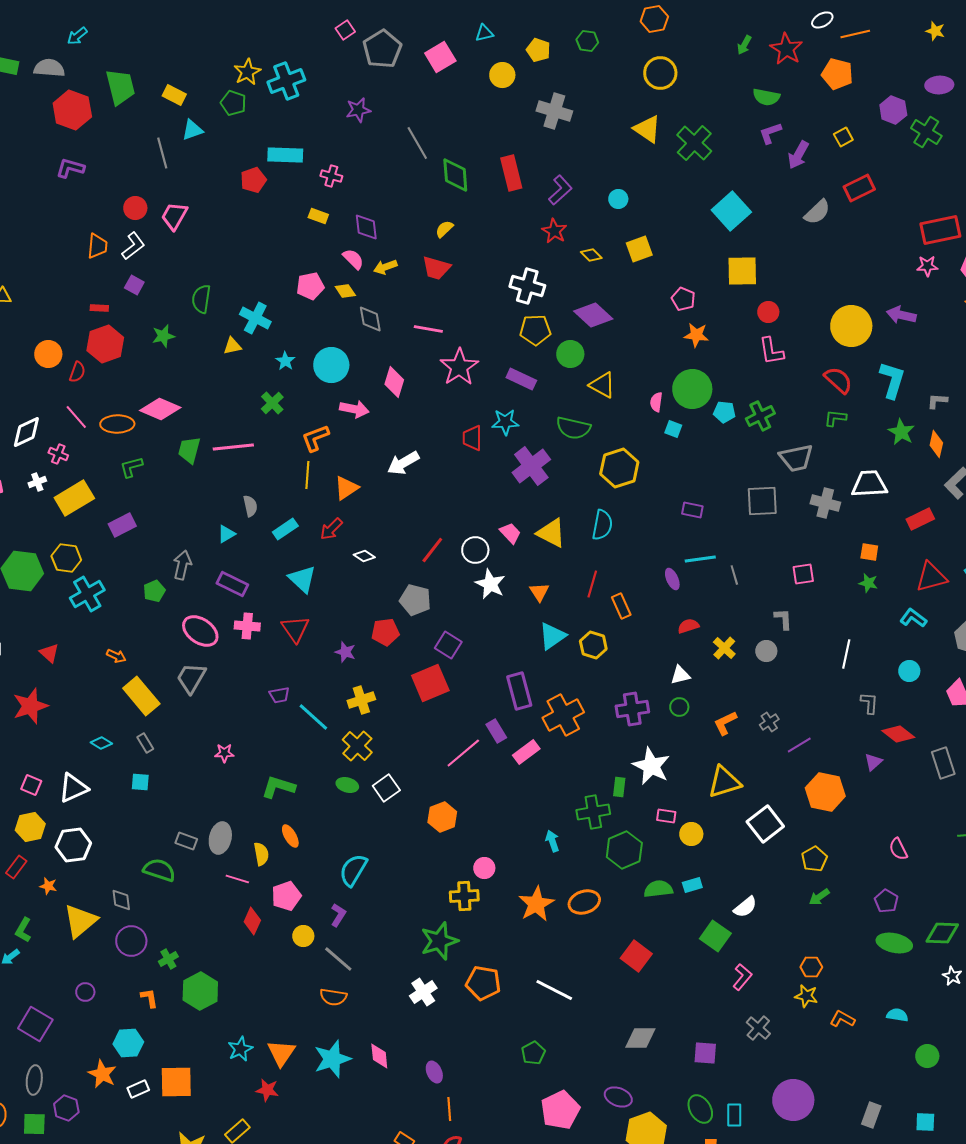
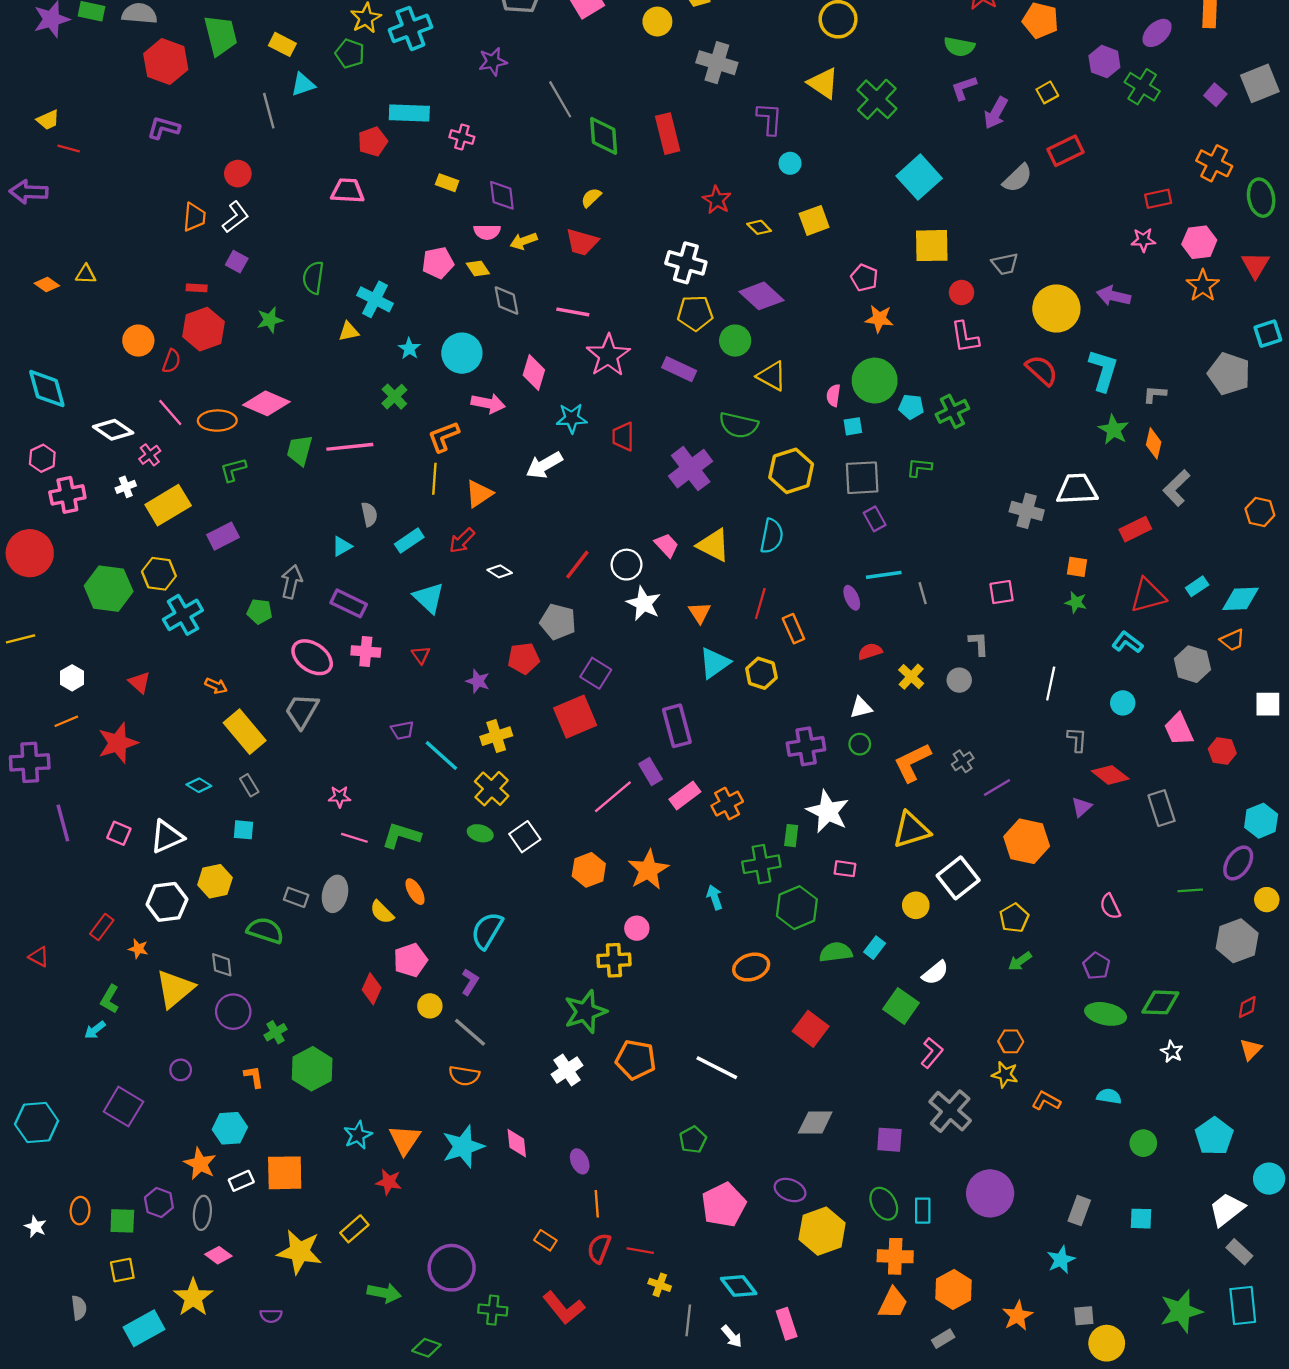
purple ellipse: (939, 85) -> (1157, 33), turned -40
purple L-shape: (560, 190) -> (769, 119), moved, turned -44
pink trapezoid: (174, 216) -> (348, 191), moved, turned 64
red rectangle: (940, 230) -> (1158, 199), size x0.6
pink semicircle: (353, 259) -> (487, 232), turned 135
green L-shape: (835, 418) -> (919, 467), moved
cyan star: (505, 422) -> (572, 418), moved
cyan square: (673, 429) -> (853, 426), turned -30
white diamond: (26, 432) -> (113, 430), turned 60
pink cross: (58, 454) -> (150, 455), turned 30
gray trapezoid: (796, 458) -> (1005, 264), moved, size x0.7
gray square: (762, 501) -> (862, 478), moved
purple rectangle: (692, 510) -> (875, 519), turned 50
green pentagon: (154, 591) -> (260, 611), turned 30
red triangle: (295, 629) -> (421, 655), size x0.6
orange cross: (563, 715) -> (727, 804), moved, size x0.7
orange L-shape: (725, 723) -> (912, 762), size x1.4
yellow hexagon: (30, 827) -> (215, 881), moved
yellow circle: (691, 834) -> (916, 905), moved
yellow semicircle: (261, 854) -> (382, 912), turned 145
pink line: (237, 879) -> (354, 838), moved
cyan rectangle: (692, 885) -> (875, 948), turned -36
orange star: (536, 904) -> (648, 870), moved
gray cross: (758, 1028) -> (950, 1111), size x1.5
gray ellipse: (34, 1080) -> (202, 1213), moved

